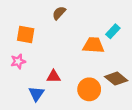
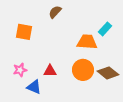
pink star: (18, 61) -> (20, 70), moved
orange circle: (89, 89) -> (83, 70), moved
blue triangle: (36, 94) -> (34, 87), turned -42

